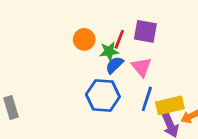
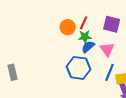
red line: (119, 39) -> (84, 23), moved

